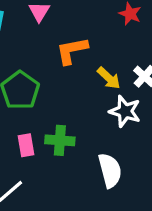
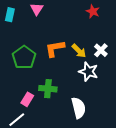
orange L-shape: (72, 51) -> (55, 48), moved
pink rectangle: (26, 145) -> (27, 99), moved, turned 40

